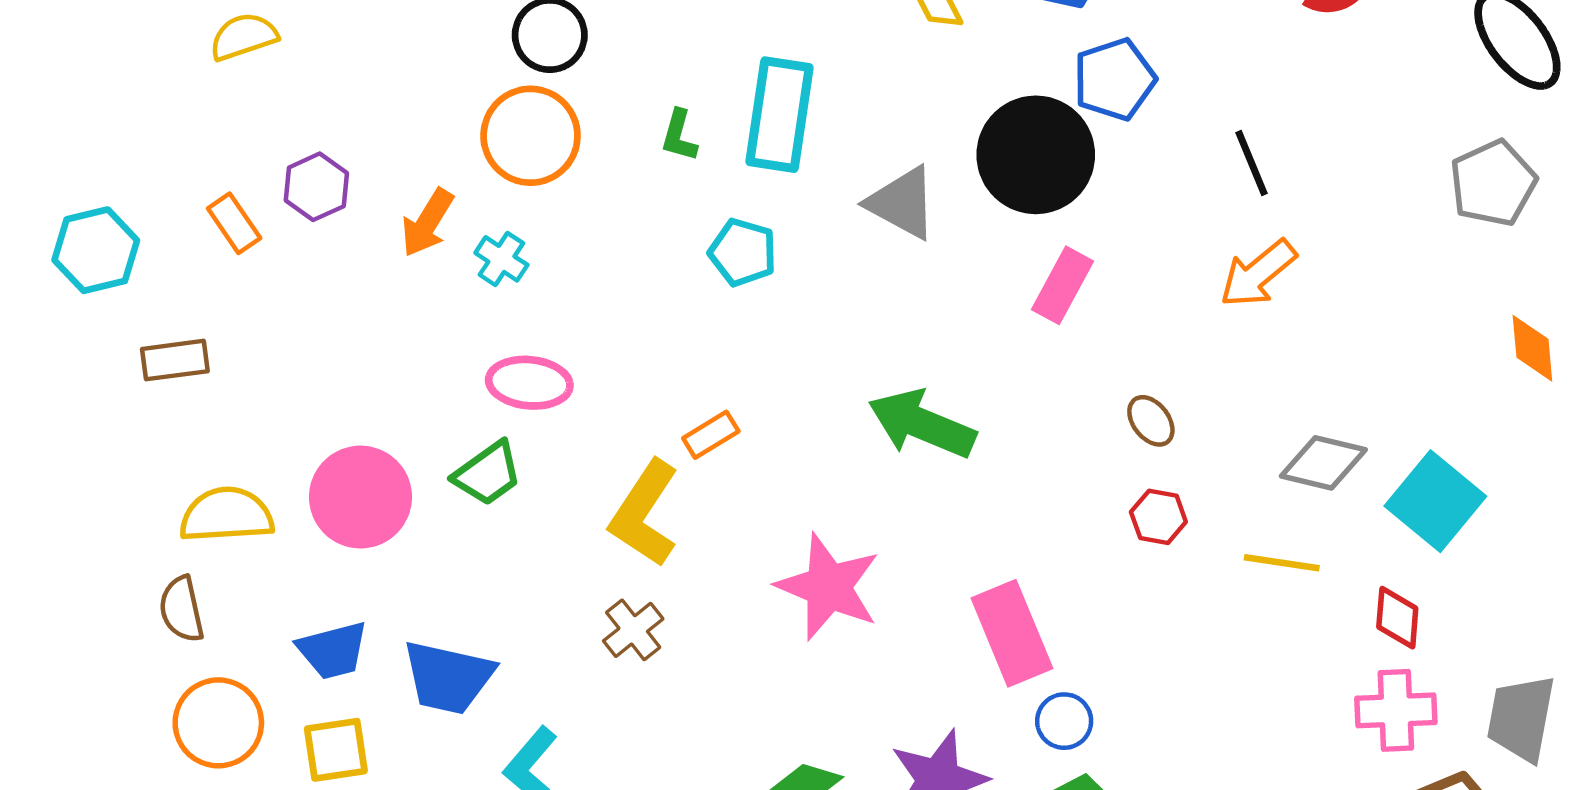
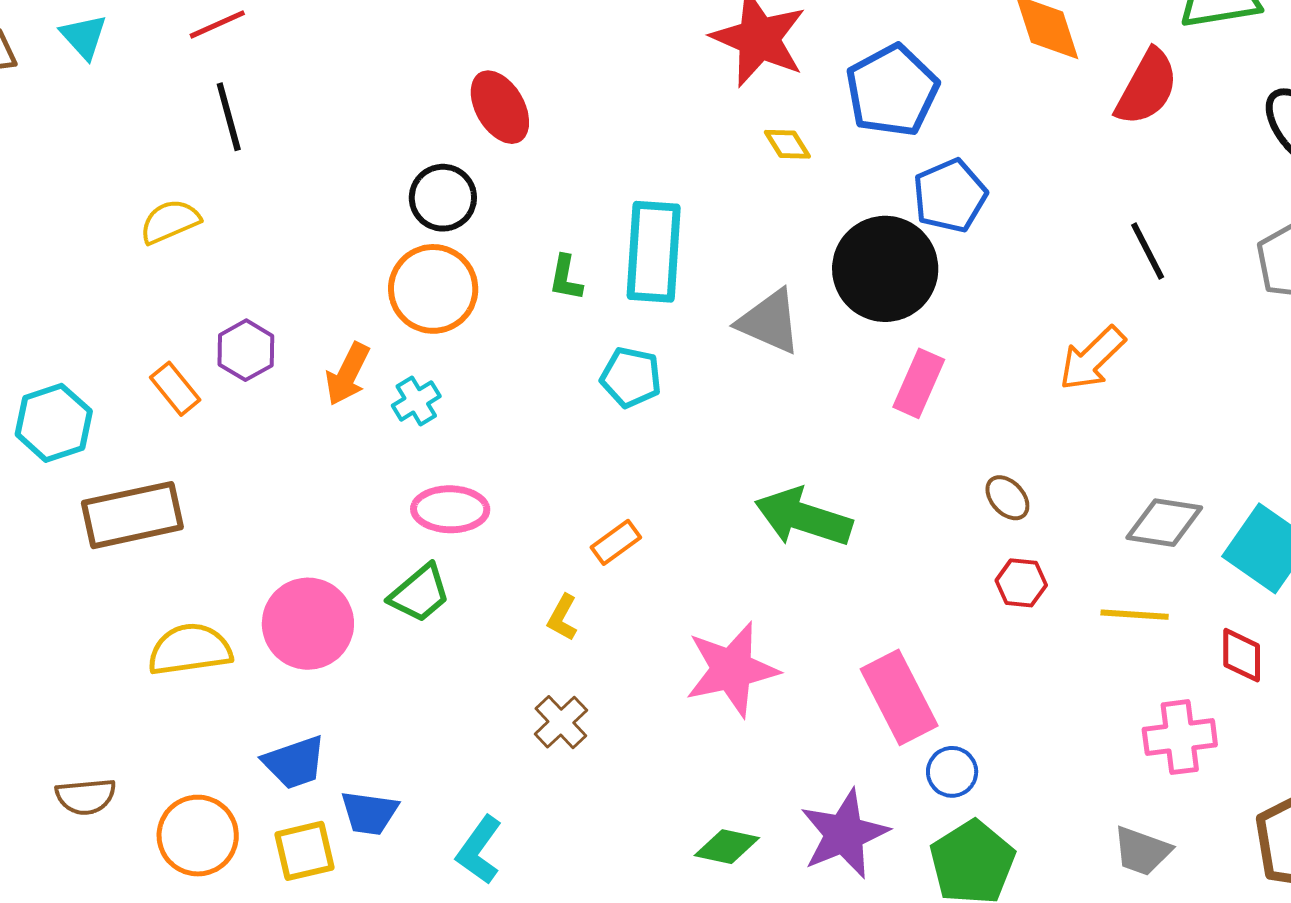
black line: (1251, 163) -> (1148, 251), moved
cyan cross: (501, 259) -> (416, 401), turned 30
brown rectangle: (175, 360) -> (132, 515), size x1.6
yellow L-shape: (644, 514) -> (562, 618), size x0.5
pink star: (828, 587) -> (732, 669), turned -30
brown semicircle: (182, 609) -> (86, 797), moved, turned -78
blue trapezoid: (448, 677) -> (369, 813), moved, size x0.7
pink cross: (1396, 710) -> (1180, 737), moved

